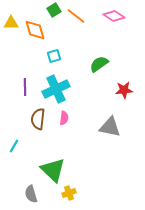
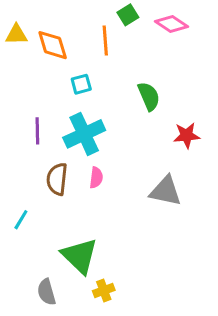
green square: (54, 10) -> (128, 15), moved
orange line: (76, 16) -> (105, 41), moved, turned 48
green semicircle: (99, 64) -> (149, 96), turned 102

